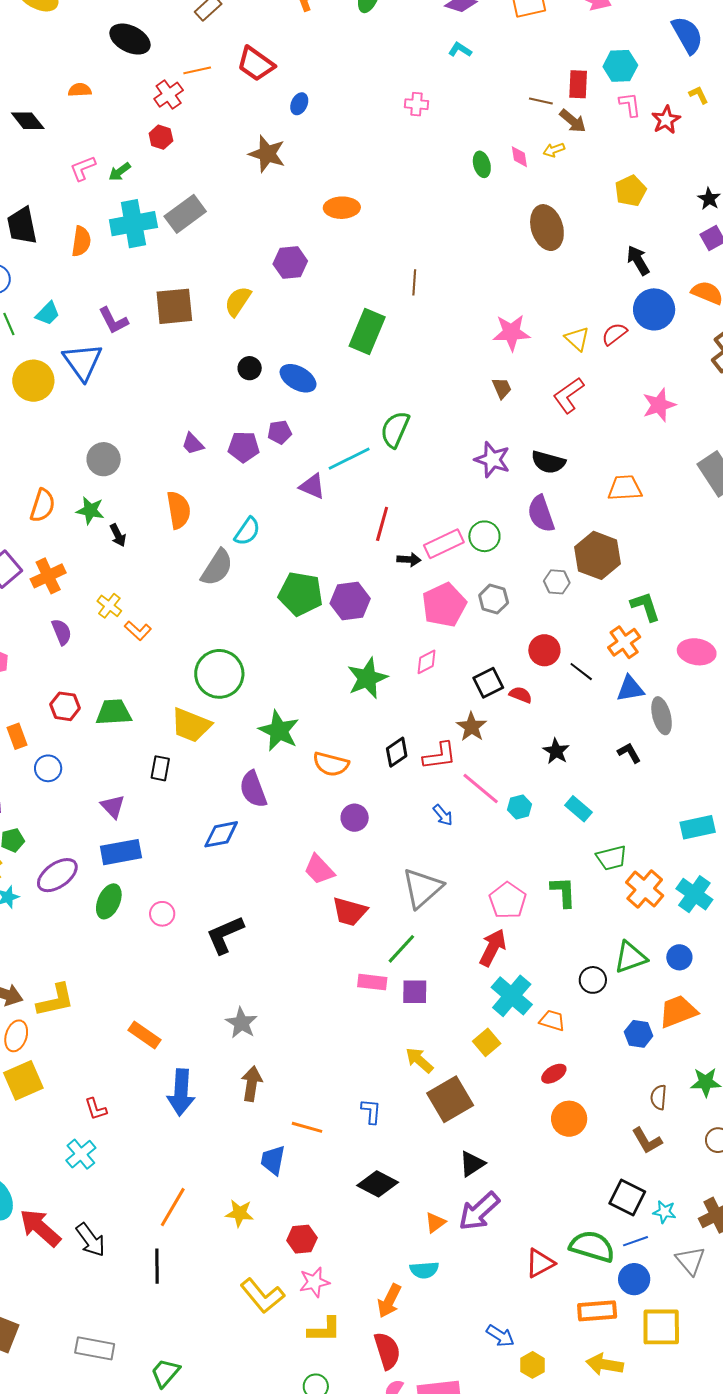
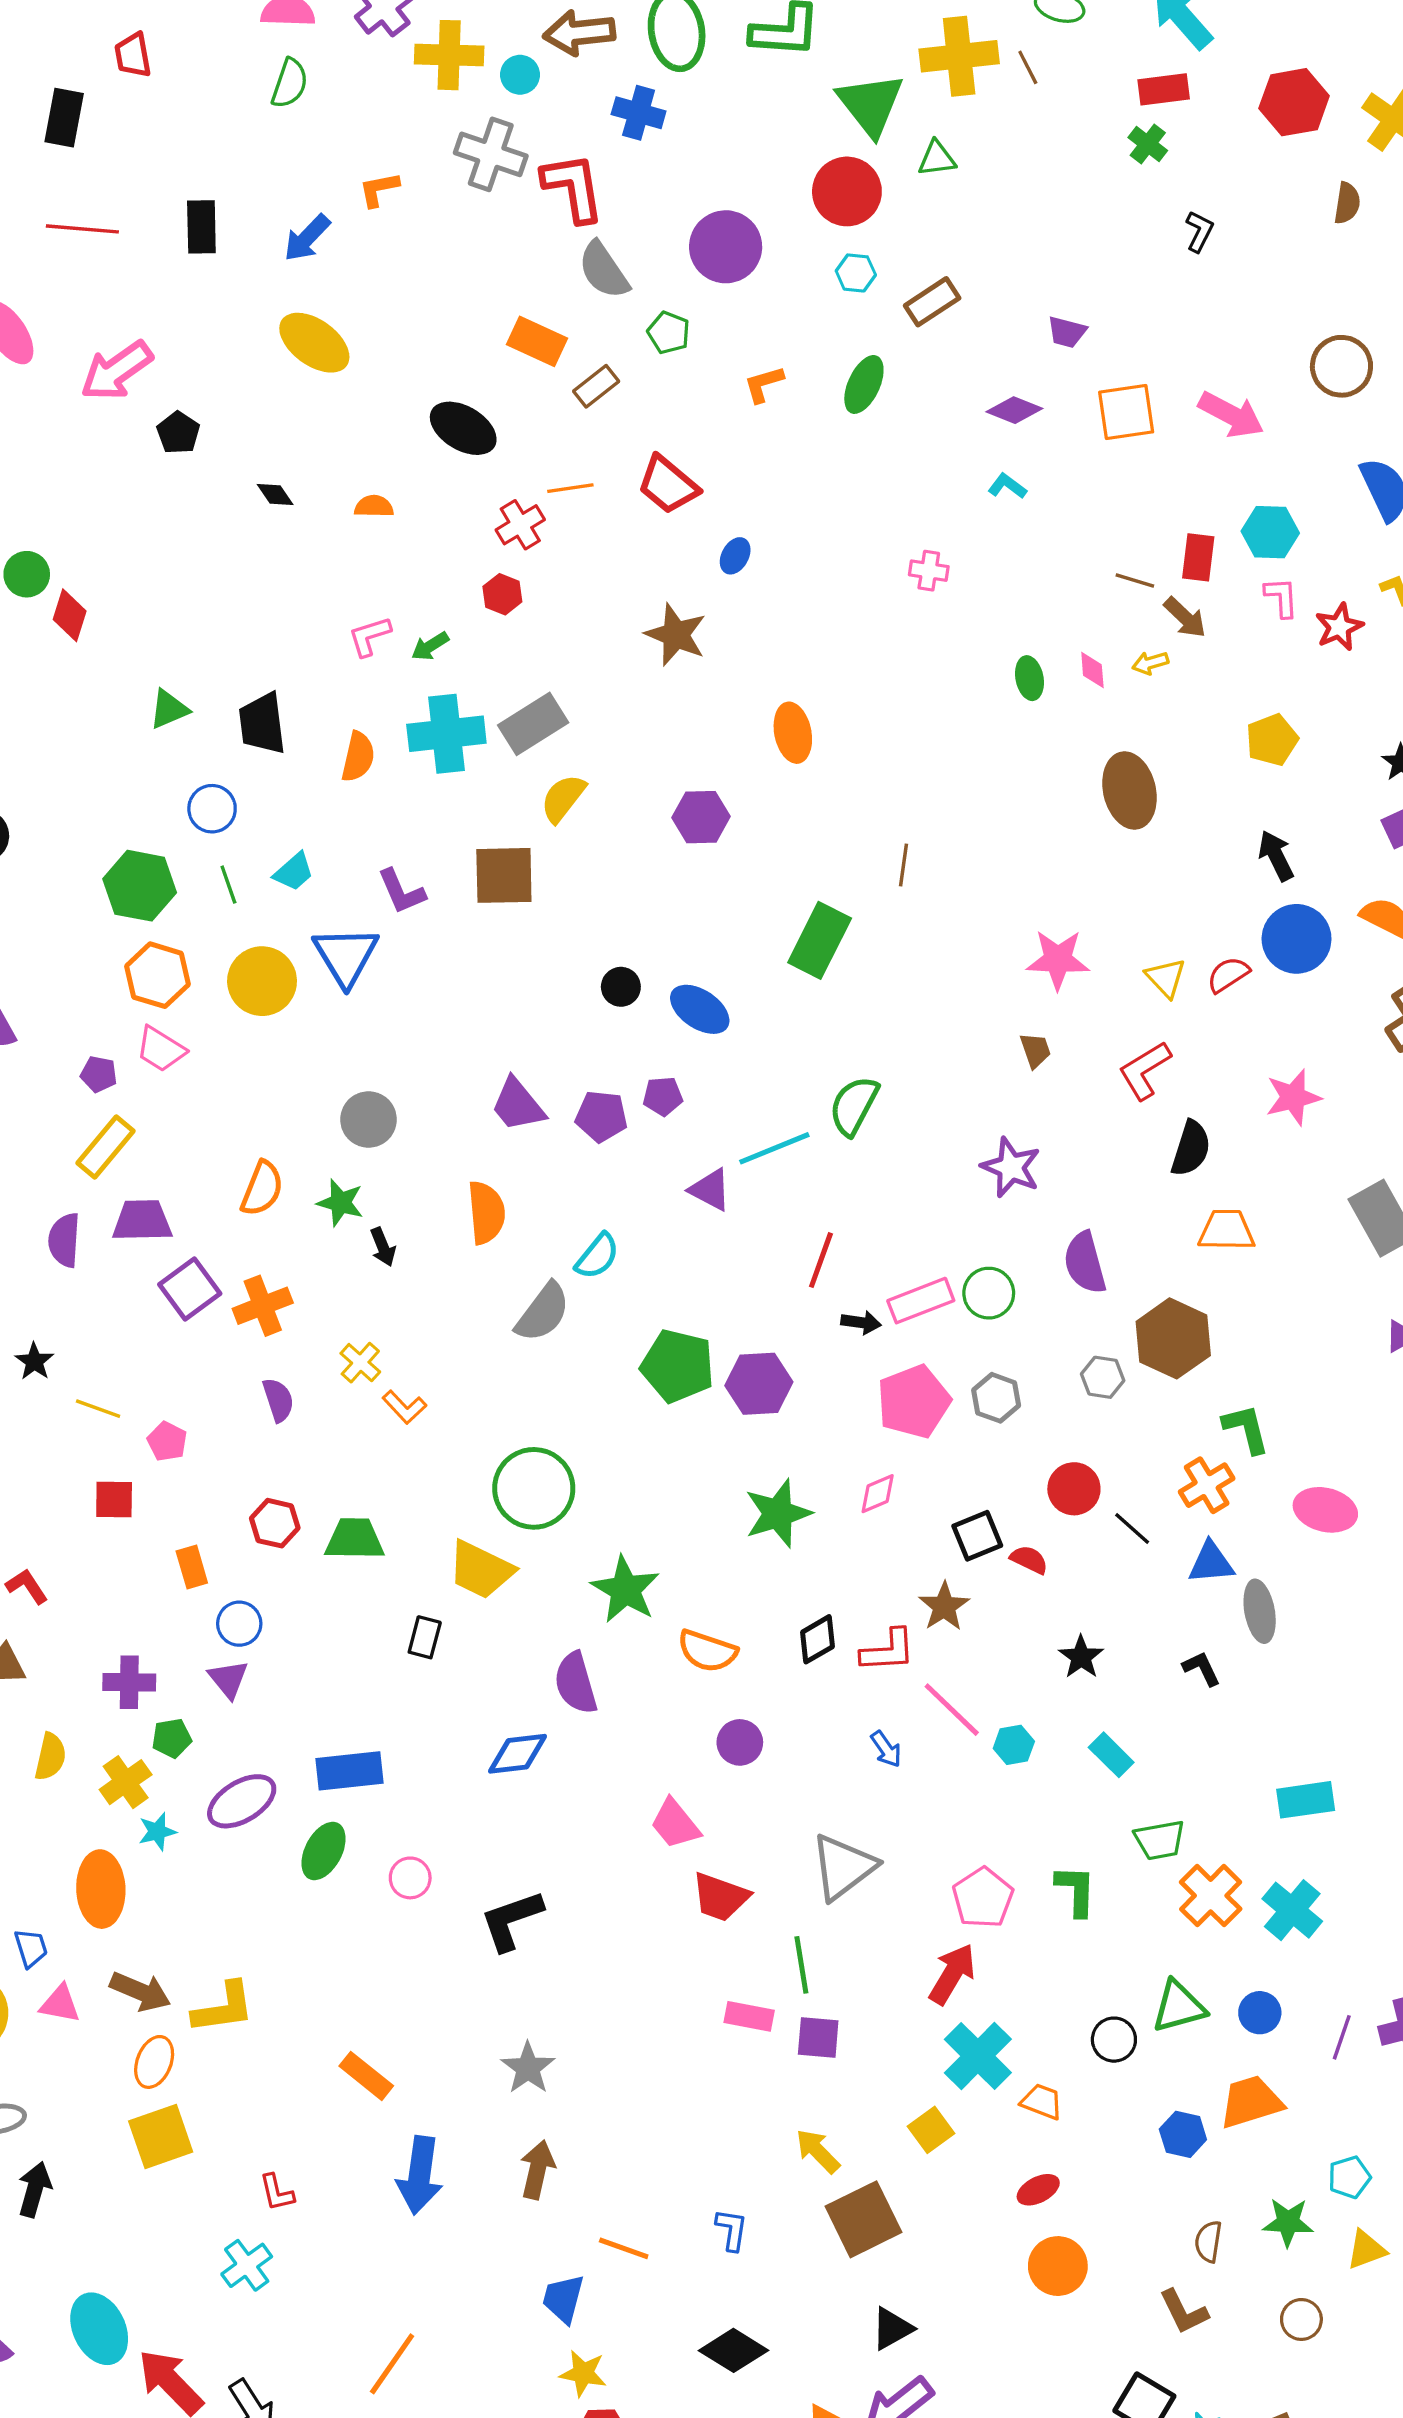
black diamond: (28, 121) -> (275, 495), moved, size x0.7
orange ellipse: (342, 208) -> (793, 733), turned 76
yellow semicircle: (238, 301) -> (563, 798), moved
purple trapezoid: (193, 444) -> (518, 1105), size x1.5
black semicircle: (548, 462) -> (1191, 1149), moved, turned -92
purple triangle: (113, 806) -> (228, 1679), moved
green line: (401, 949) -> (801, 1965), turned -56
yellow star: (239, 1213) -> (583, 2373), moved

